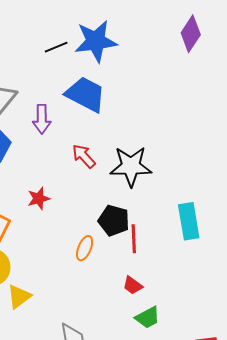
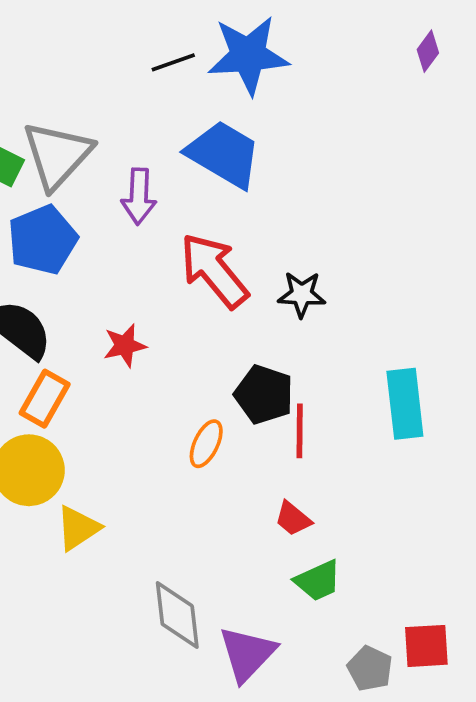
purple diamond: (191, 34) -> (428, 51), size x0.6
red arrow: (84, 156) -> (214, 271), size x1.6
black star: (131, 166) -> (302, 294), size x0.6

